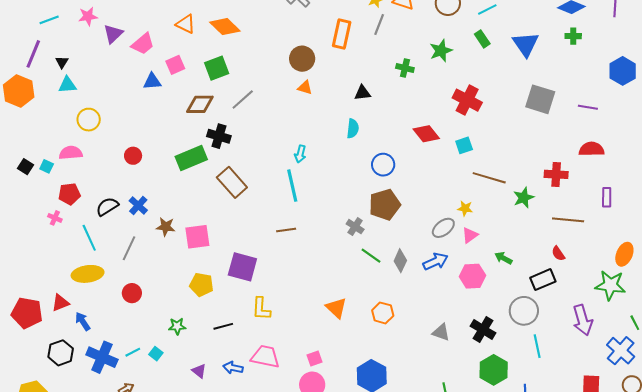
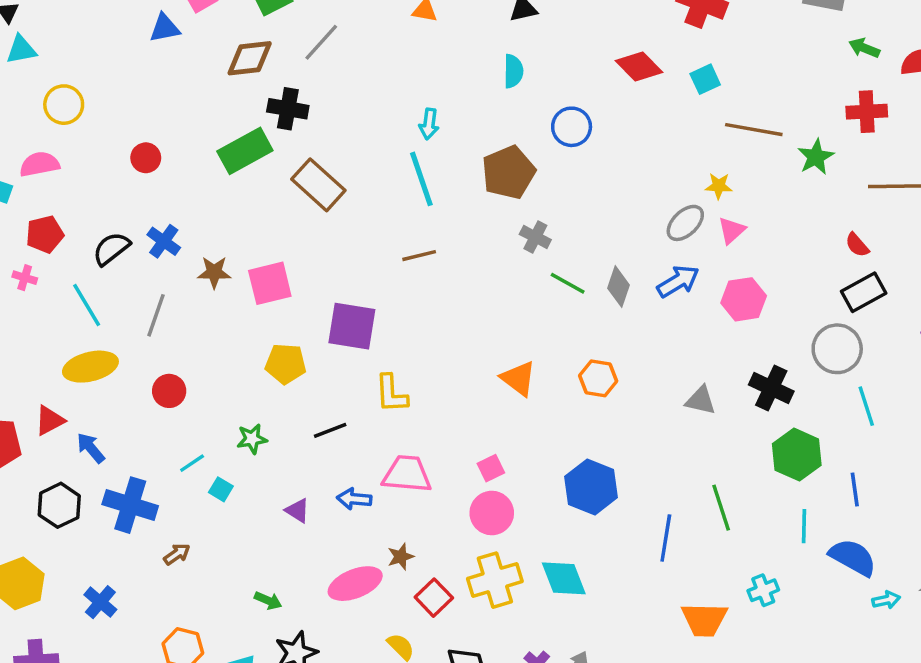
brown pentagon: (385, 205) -> (508, 172), moved
red semicircle: (558, 254) -> (857, 245), moved
green arrow: (503, 258) -> (864, 48), moved
cyan line: (133, 352) -> (192, 463), moved

